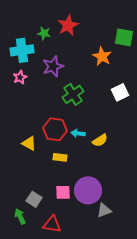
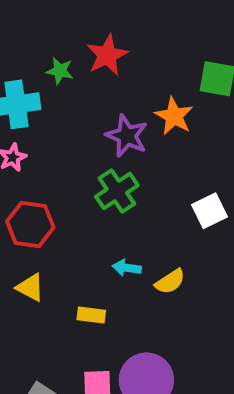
purple star: (53, 66) -> (127, 136), moved, turned -30
white square: (120, 92) -> (209, 211), moved
red hexagon: (55, 129) -> (30, 224), moved

